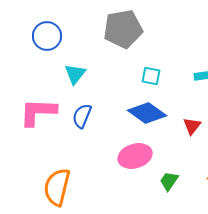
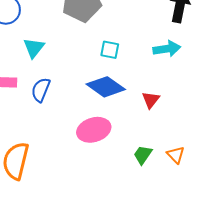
green trapezoid: (169, 181) -> (143, 155), moved

